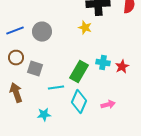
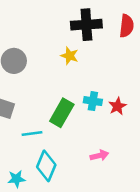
cyan diamond: (79, 102) -> (46, 166), moved
cyan star: (44, 115) -> (16, 179), moved

